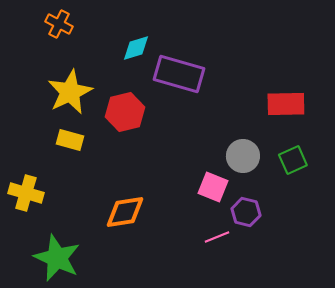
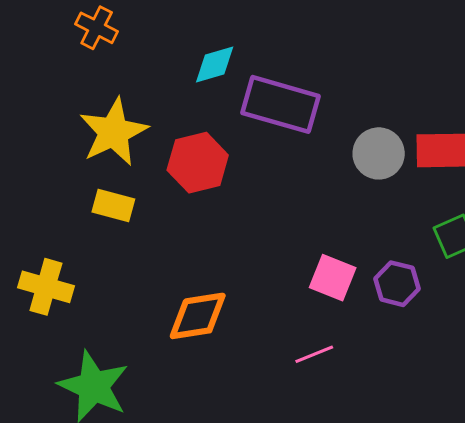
gray circle: (243, 156) -> (379, 153), moved
purple hexagon: (246, 212) -> (397, 284), moved
pink line: (217, 237) -> (314, 354), moved

